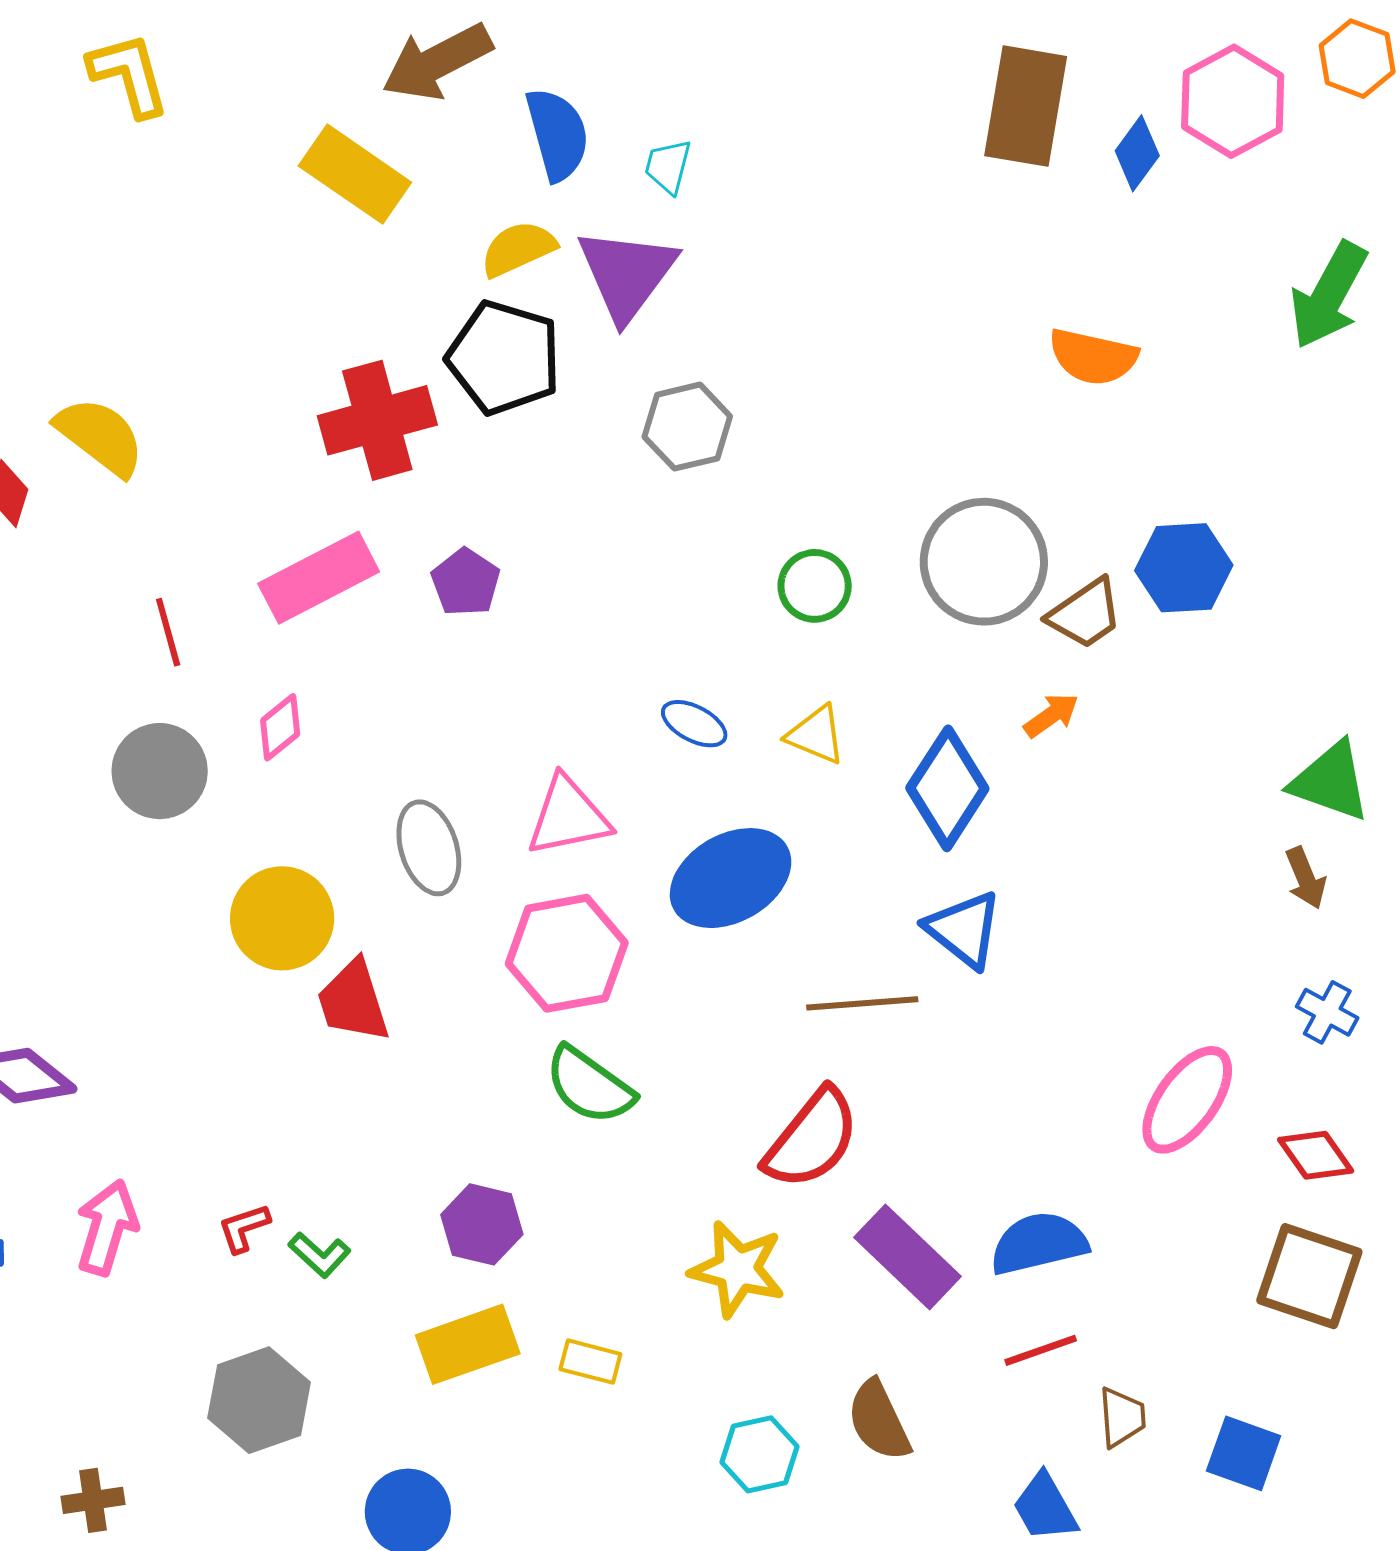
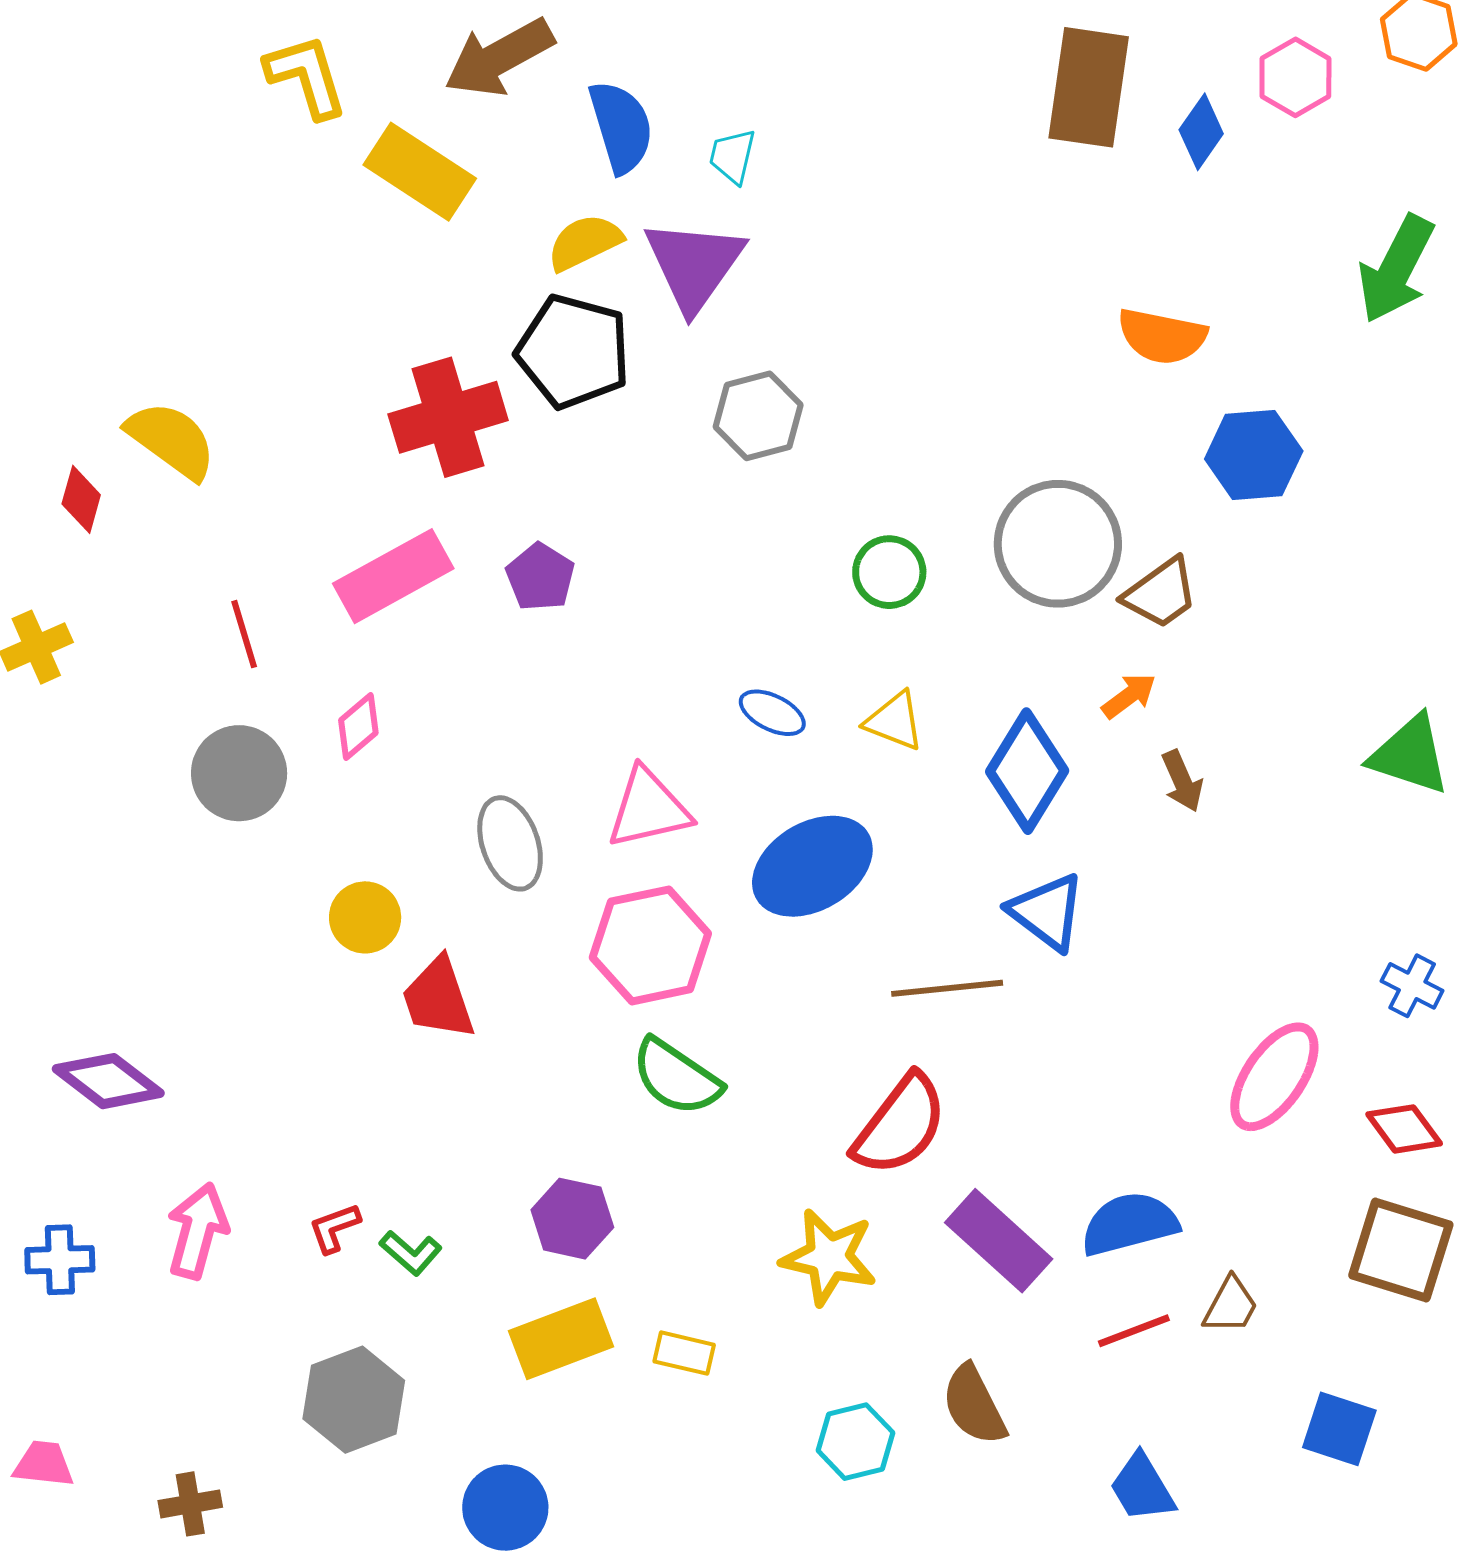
yellow L-shape: (129, 75) -> (306, 76), moved
pink hexagon: (1233, 101) -> (1295, 77), size x0.7
blue hexagon: (1184, 568) -> (1254, 455), moved
brown arrow: (1306, 878) -> (1182, 781), moved
yellow circle: (282, 918) -> (365, 917), size x0.7
brown trapezoid: (1122, 1417) -> (1231, 1305), moved, turned 34

